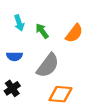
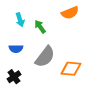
orange semicircle: (74, 33) -> (70, 13), moved, turned 30
orange diamond: (60, 94) -> (71, 69), moved

